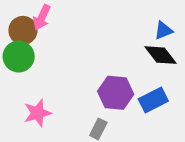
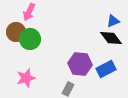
brown circle: (23, 30) -> (16, 32), moved
green circle: (19, 56) -> (30, 39), moved

